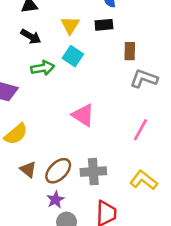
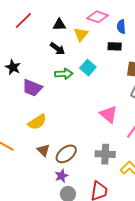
yellow triangle: (70, 25) -> (81, 34), moved
pink triangle: (83, 115) -> (108, 114), moved
gray cross: (93, 172) -> (105, 154), moved

